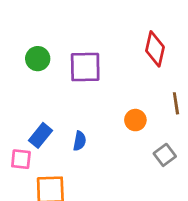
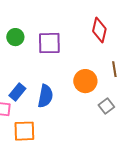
orange circle: (135, 120) -> (85, 81), size x1.5
blue semicircle: (80, 141) -> (45, 96), size x1.6

